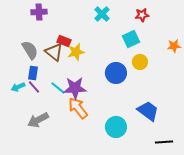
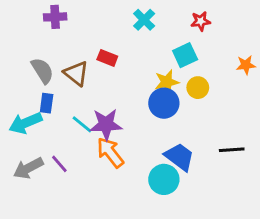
red rectangle: (64, 41) -> (107, 58), moved
yellow star: (76, 52) -> (167, 82), moved
cyan arrow: (18, 87) -> (25, 123), size x1.6
purple line: (34, 87) -> (59, 164), moved
blue trapezoid: (148, 111) -> (179, 157), moved
gray arrow: (38, 120) -> (28, 168), moved
black line: (164, 142) -> (232, 150), moved

